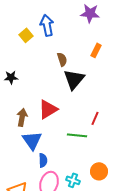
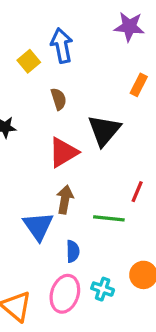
brown semicircle: (62, 59) -> (59, 99), moved
red triangle: (48, 109) -> (63, 152), moved
brown arrow: (22, 117) -> (65, 200), moved
blue semicircle: (43, 160) -> (73, 251), moved

